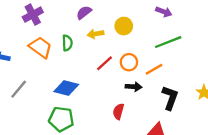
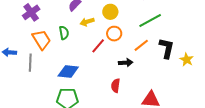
orange trapezoid: (40, 47) -> (41, 40), turned 30
orange circle: (129, 62) -> (114, 34), moved
gray line: (19, 89) -> (30, 63), moved, turned -30
black L-shape: (170, 98) -> (167, 48), moved

